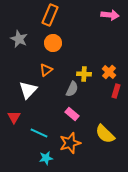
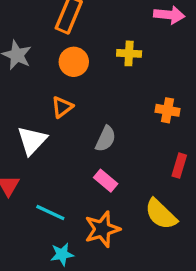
orange cross: (109, 72) -> (168, 110), turned -32
yellow cross: (84, 74) -> (129, 53), moved
red rectangle: (116, 91) -> (179, 166), moved

